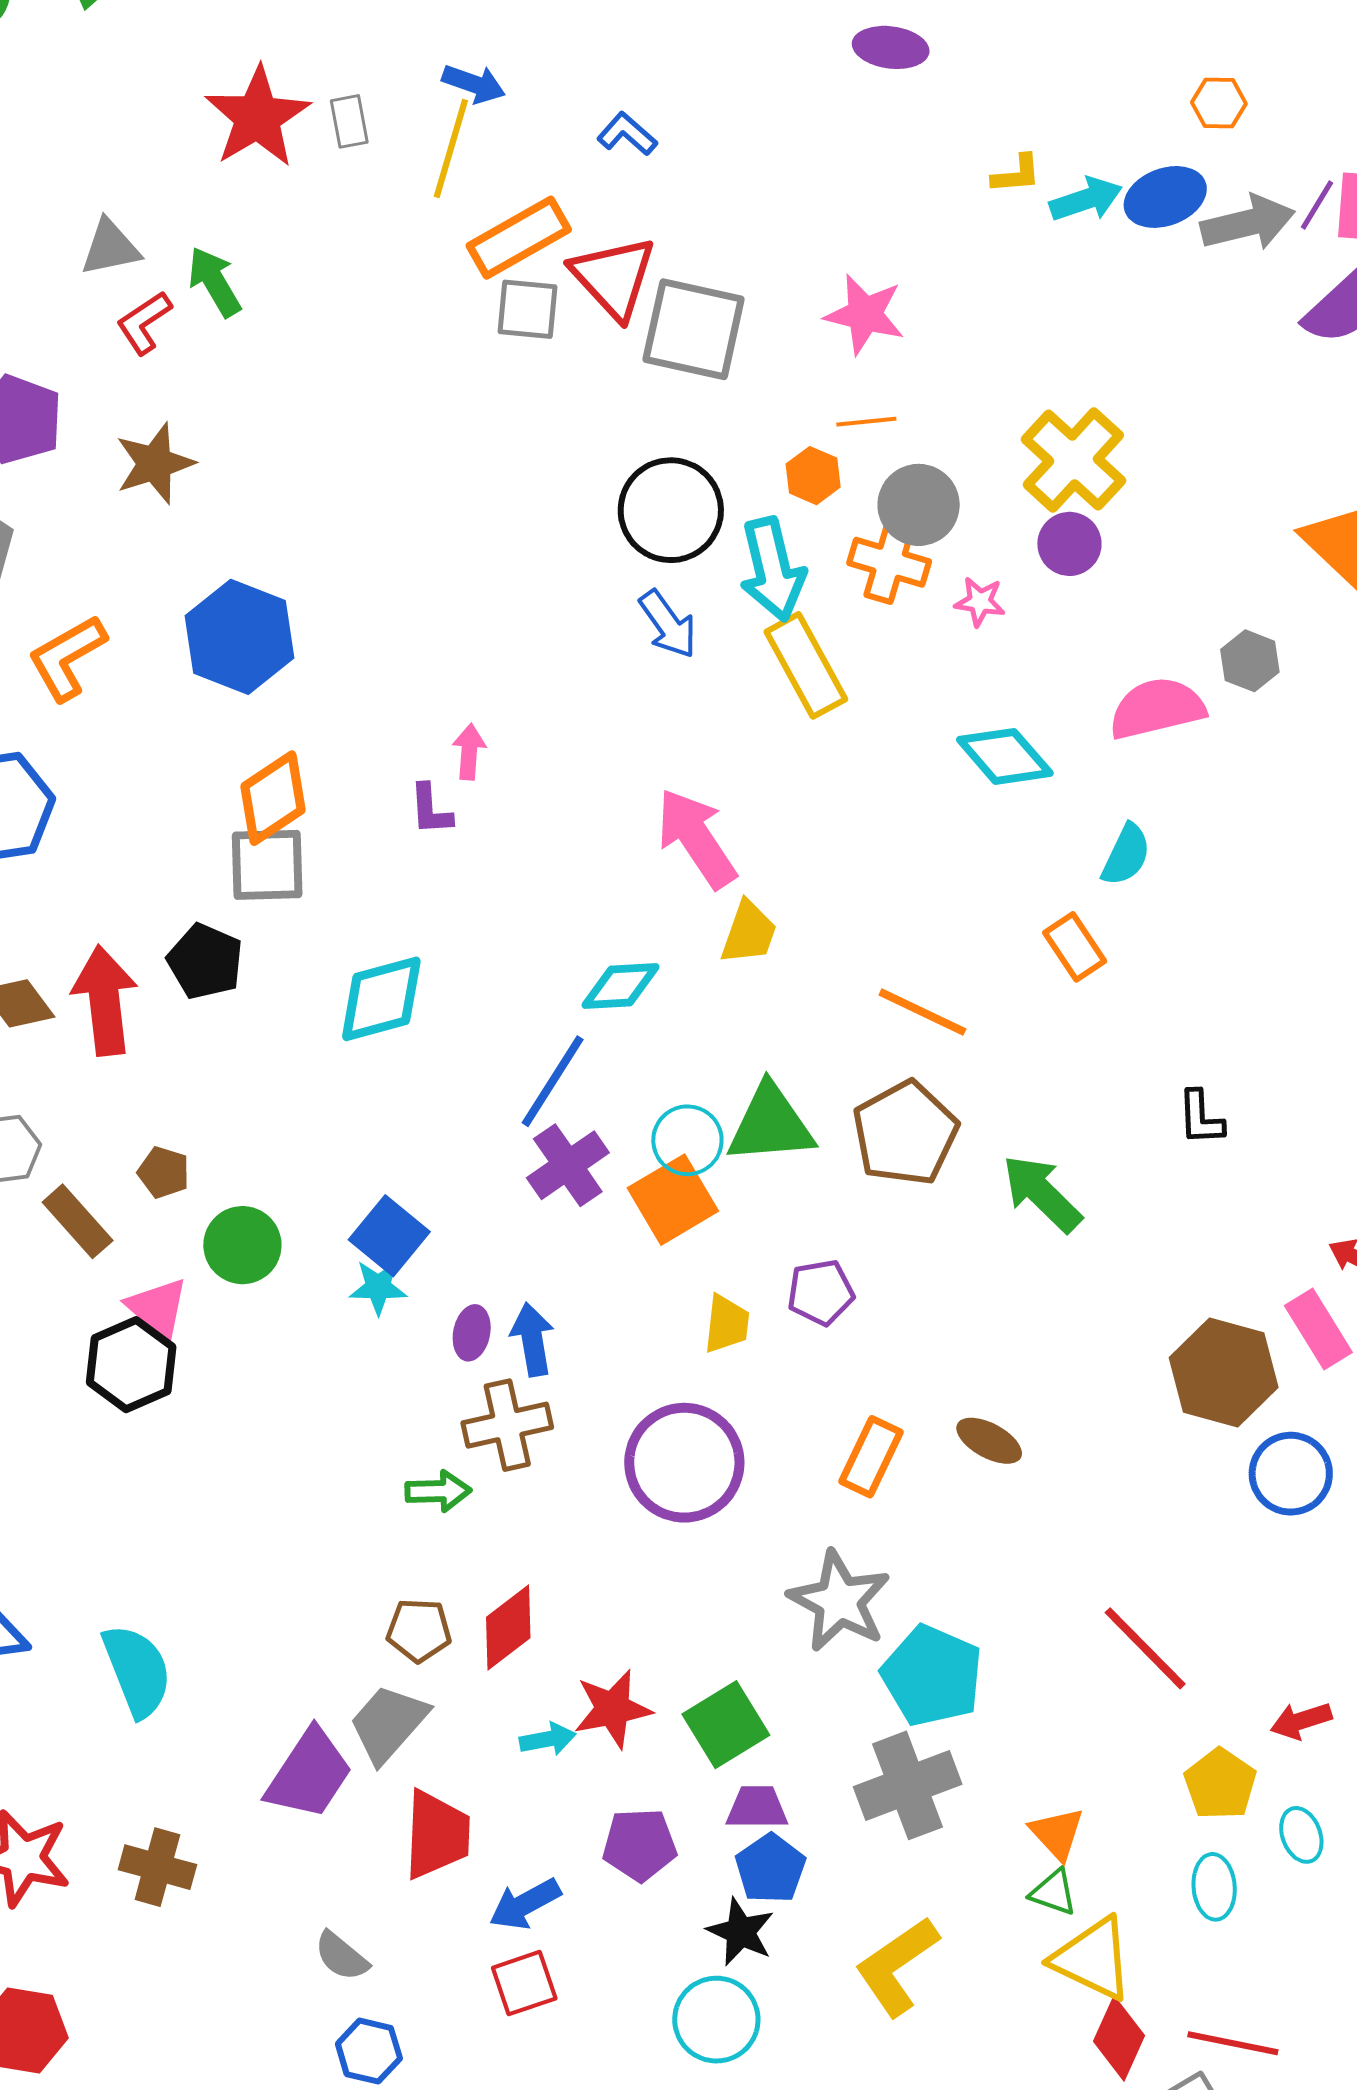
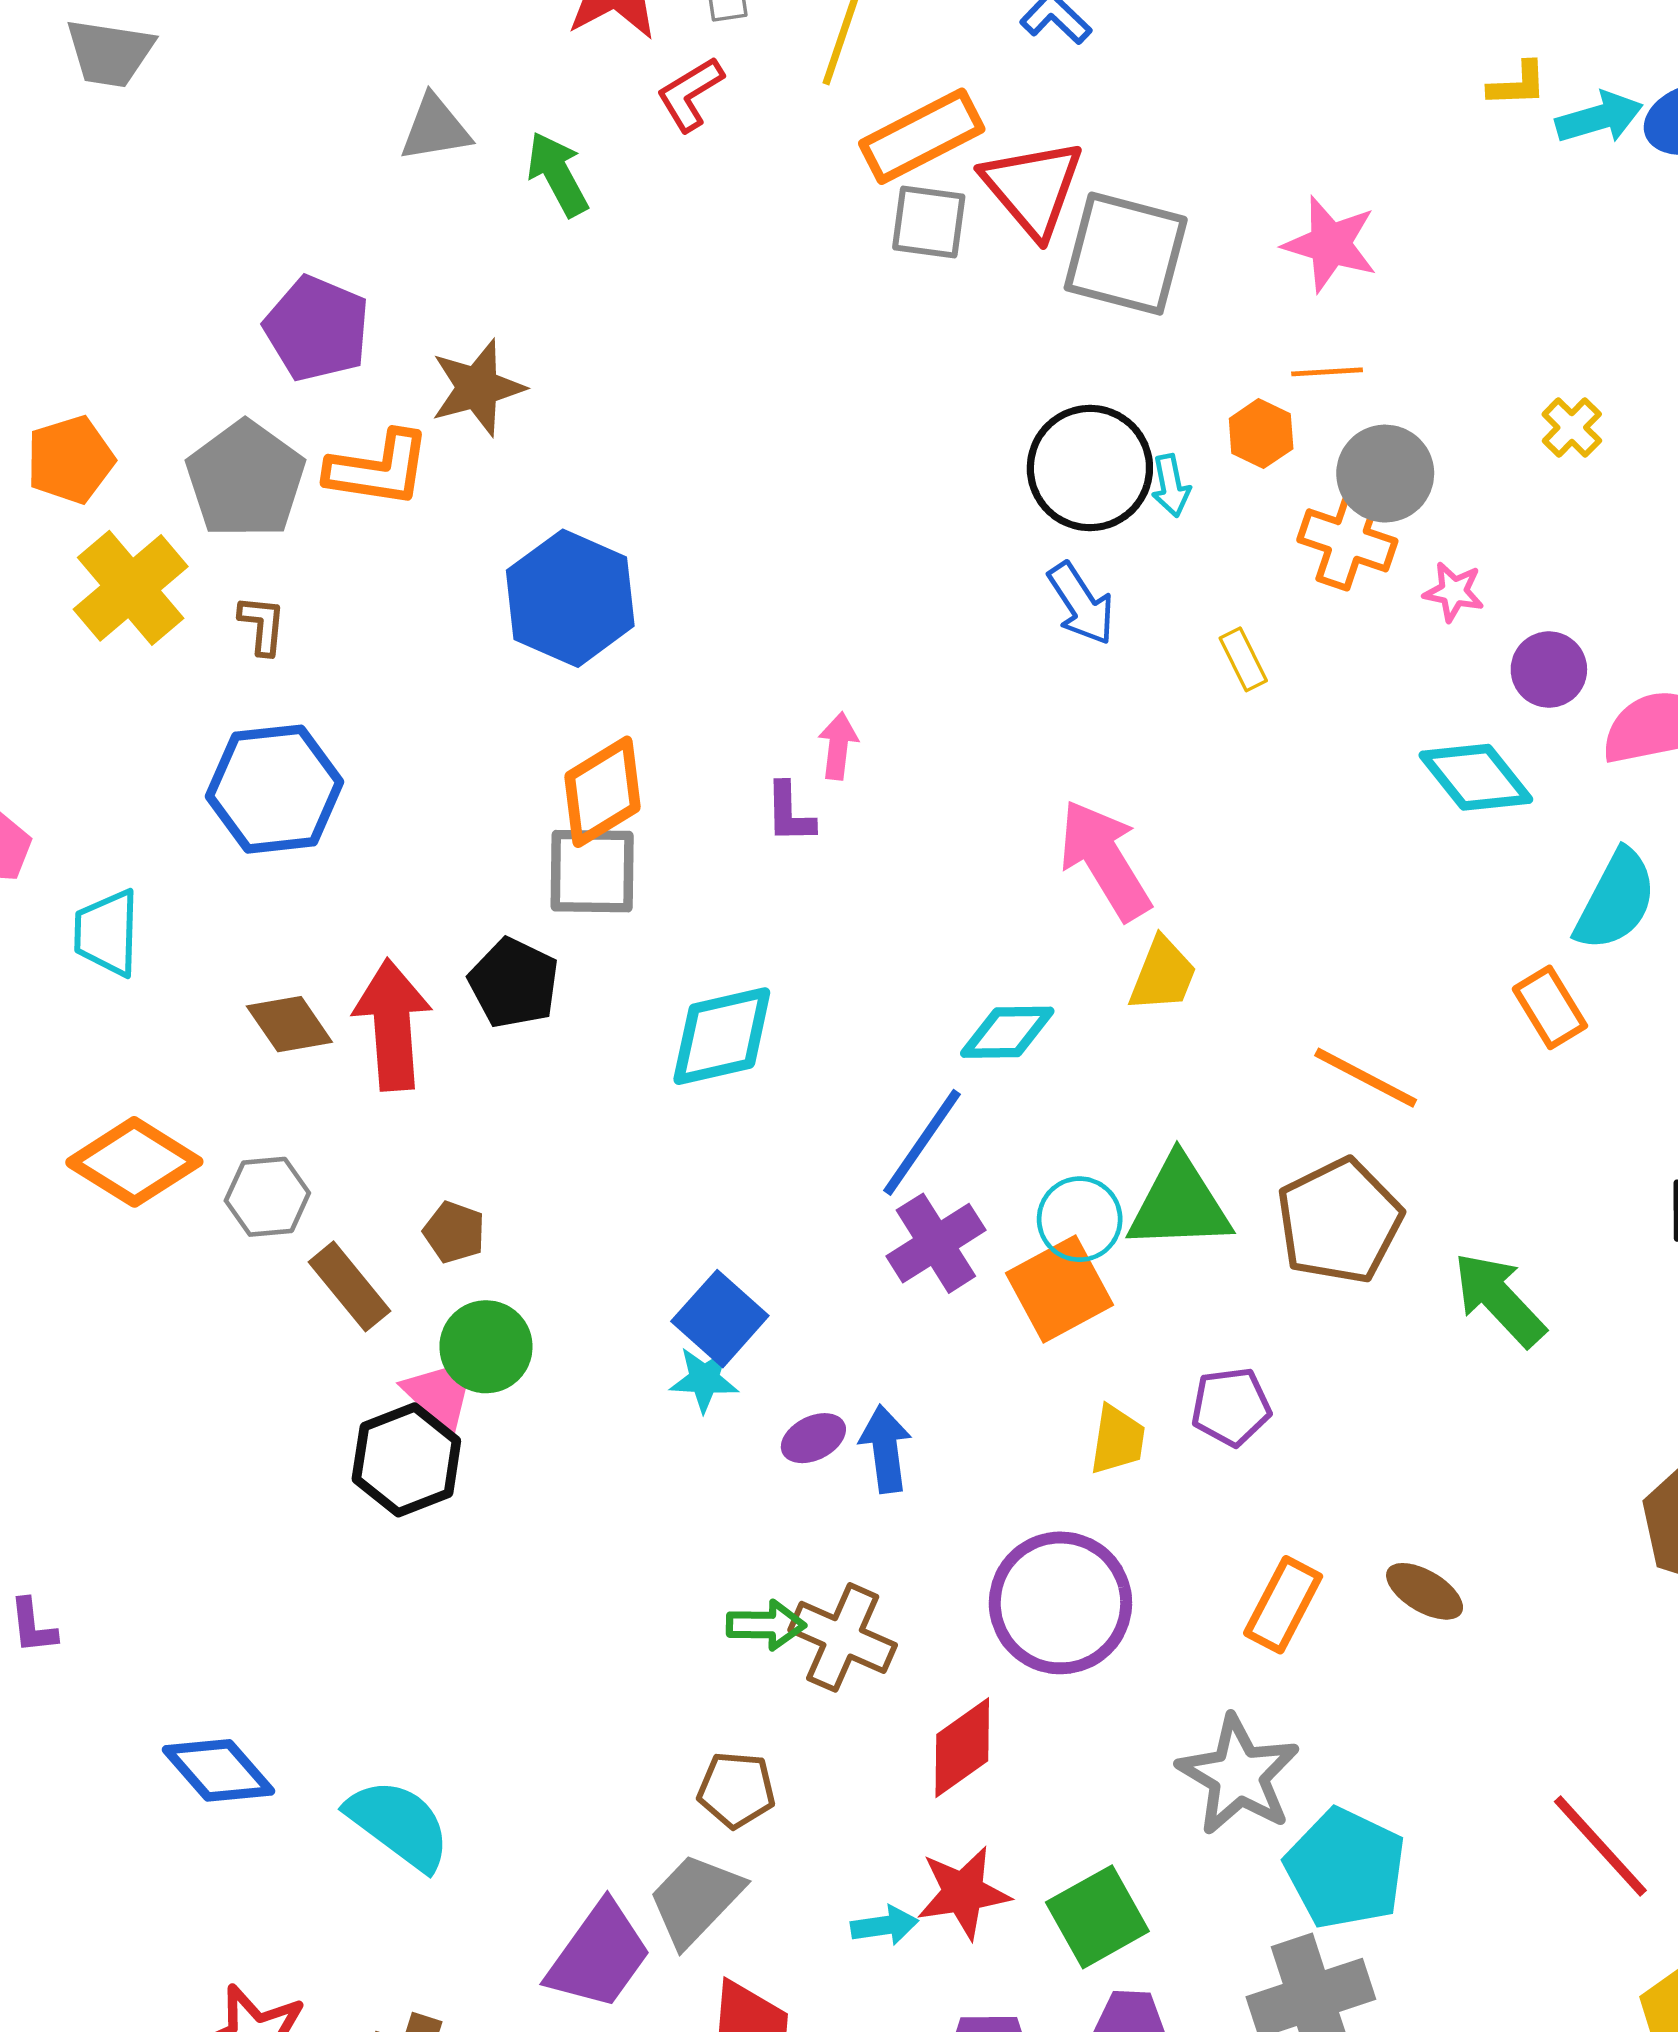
red L-shape: (144, 323) -> (690, 94), moved
yellow cross: (1073, 460) -> (1572, 427), size x0.5
purple circle: (1069, 544) -> (1549, 670), moved
cyan arrow: (772, 569) -> (1171, 486), moved, size x0.5
orange L-shape: (67, 658) -> (378, 469), moved, turned -144
yellow rectangle: (806, 665) -> (1243, 659), size x0.5
cyan semicircle: (1126, 855) -> (1616, 900), size x1.4
green circle: (242, 1245) -> (486, 1347), moved
purple ellipse: (472, 1333) -> (813, 1438), turned 50
brown cross: (507, 1425) -> (843, 1637), moved, turned 34
red diamond: (508, 1628) -> (962, 1748), moved
cyan semicircle: (137, 1671) -> (399, 1824), turned -34

